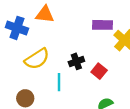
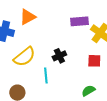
orange triangle: (45, 14) -> (28, 17), turned -30
red square: (99, 71) -> (94, 61), moved, turned -32

